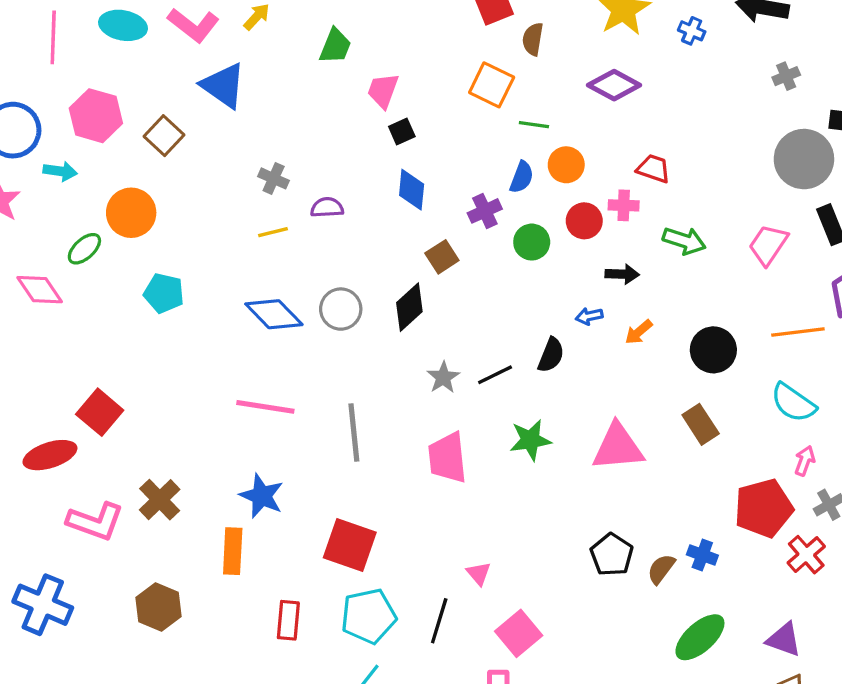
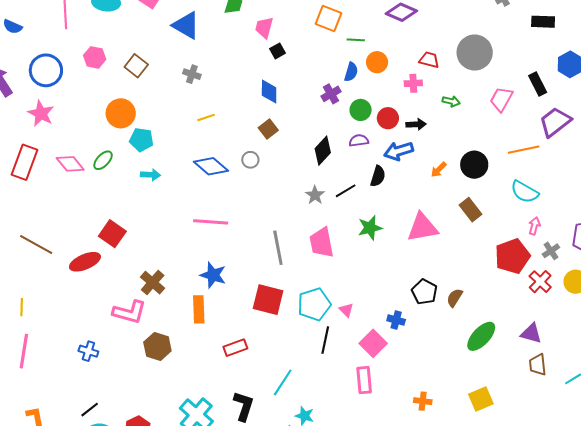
blue triangle: (223, 86) -> (186, 25), moved
pink hexagon: (96, 116) -> (95, 57), size x0.7
gray circle: (804, 159) -> (475, 53), moved
cyan arrow: (60, 171) -> (151, 175), moved
gray cross: (274, 178) -> (192, 74), moved
blue diamond: (412, 190) -> (269, 91), moved
purple semicircle: (327, 208) -> (359, 140), moved
red circle: (584, 221) -> (388, 118), moved
green arrow: (684, 241) -> (451, 101), size x0.7
green ellipse: (84, 249) -> (103, 160), moved
brown square: (442, 257) -> (268, 129), moved
cyan pentagon: (164, 293) -> (142, 140), moved
black diamond: (409, 307) -> (323, 151), moved
gray circle: (341, 309) -> (250, 160), size x0.7
blue arrow: (589, 316) -> (399, 151), size x1.8
orange arrow: (639, 332) -> (439, 170), moved
gray line: (354, 432) -> (278, 248), moved
pink L-shape: (95, 521) -> (129, 312), moved
blue cross: (702, 555) -> (396, 320), moved
blue cross: (43, 605) -> (88, 351), size x0.6
cyan pentagon: (369, 616) -> (314, 304), moved
red rectangle: (288, 620) -> (235, 348), turned 70

